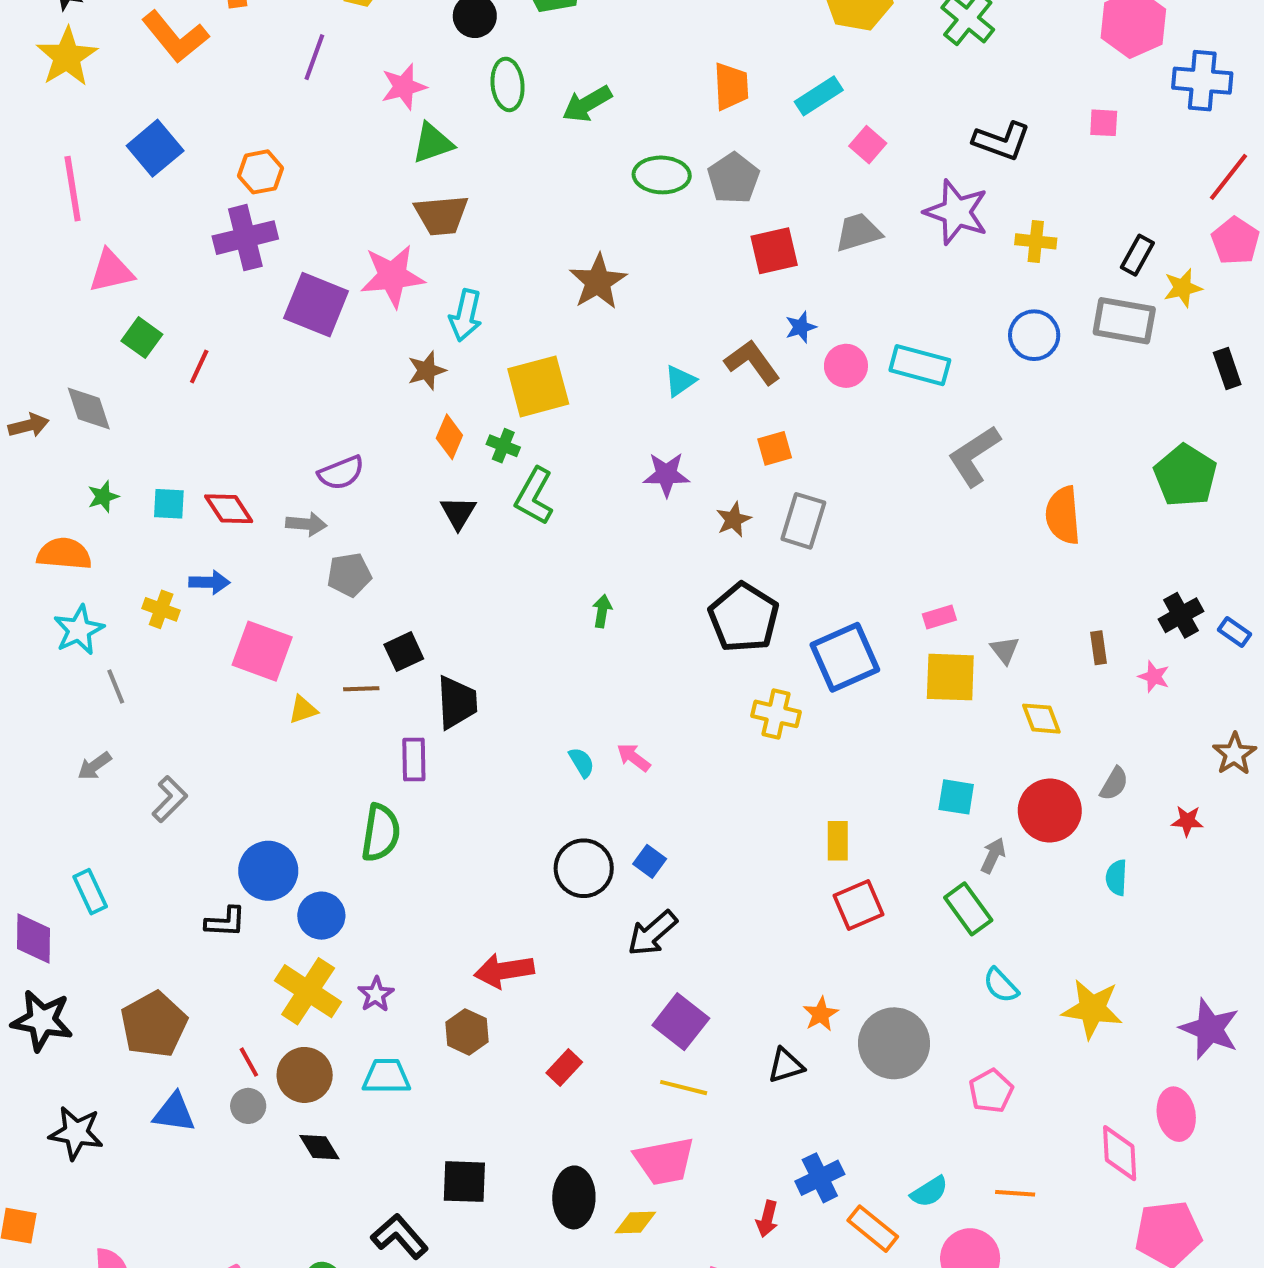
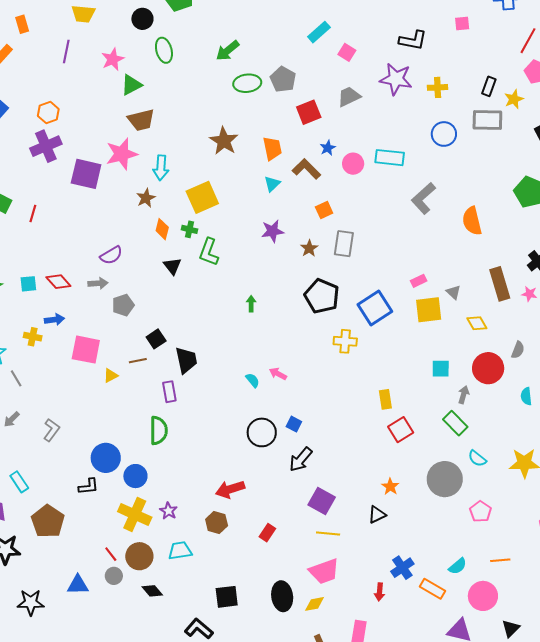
orange trapezoid: (731, 86) -> (272, 148), moved
green arrow: (587, 104) -> (228, 51), moved
brown rectangle: (1099, 648) -> (500, 284), size x2.0
brown pentagon: (154, 1024) -> (48, 521), moved
gray circle: (894, 1043) -> (445, 479), moved

